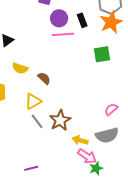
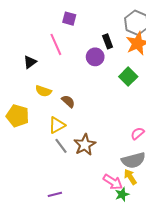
purple circle: (59, 18) -> (95, 57), moved
pink line: (63, 34) -> (56, 44), moved, turned 70
green square: (102, 54) -> (128, 77), turned -36
yellow arrow: (80, 140) -> (130, 177), moved, turned 42

